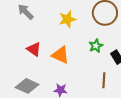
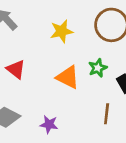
orange triangle: (60, 55) -> (68, 77), moved

